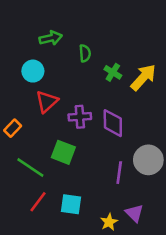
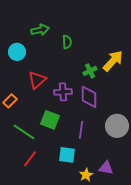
cyan circle: (33, 71) -> (17, 52), moved
green cross: (113, 72) -> (90, 71), moved, turned 32
purple line: (119, 173) -> (81, 130), moved
cyan square: (71, 204) -> (67, 155), moved
purple triangle: (134, 213) -> (106, 168), turned -35

